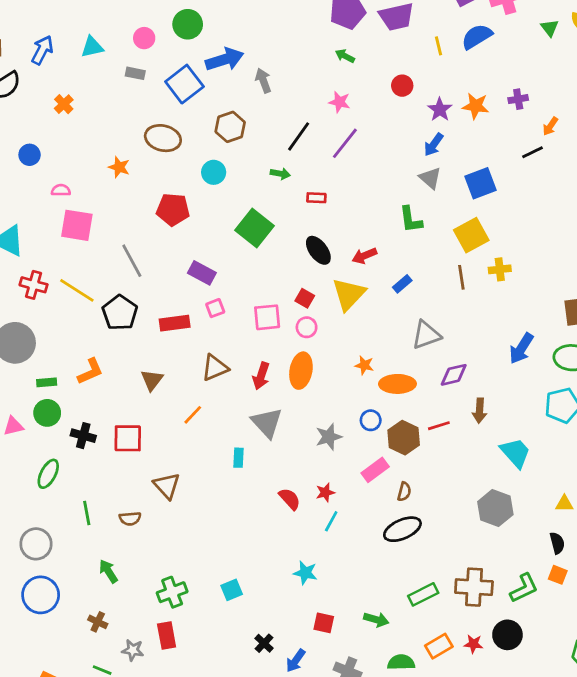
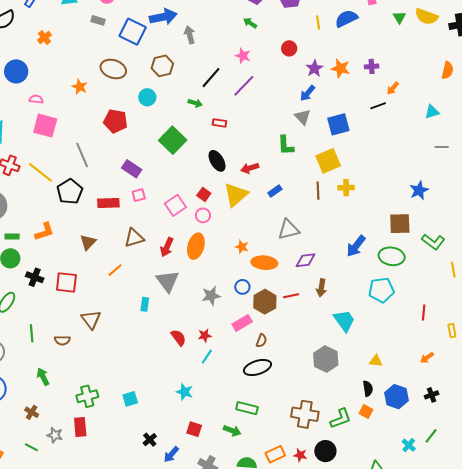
blue square: (184, 84) -> (133, 32), turned -32
blue circle: (30, 155) -> (16, 71), size x1.5
pink square: (267, 317) -> (175, 205), turned -35
green rectangle: (423, 594) -> (247, 408), moved, turned 35

